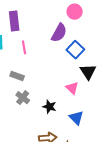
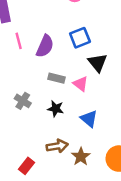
purple semicircle: (59, 33) -> (45, 46), moved
blue square: (75, 50) -> (80, 38), turned 30
gray rectangle: (17, 76) -> (56, 78), moved

